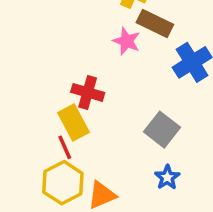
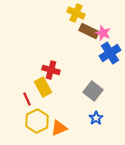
pink star: (127, 41) -> (103, 33), moved
red line: (65, 147) -> (27, 99), moved

